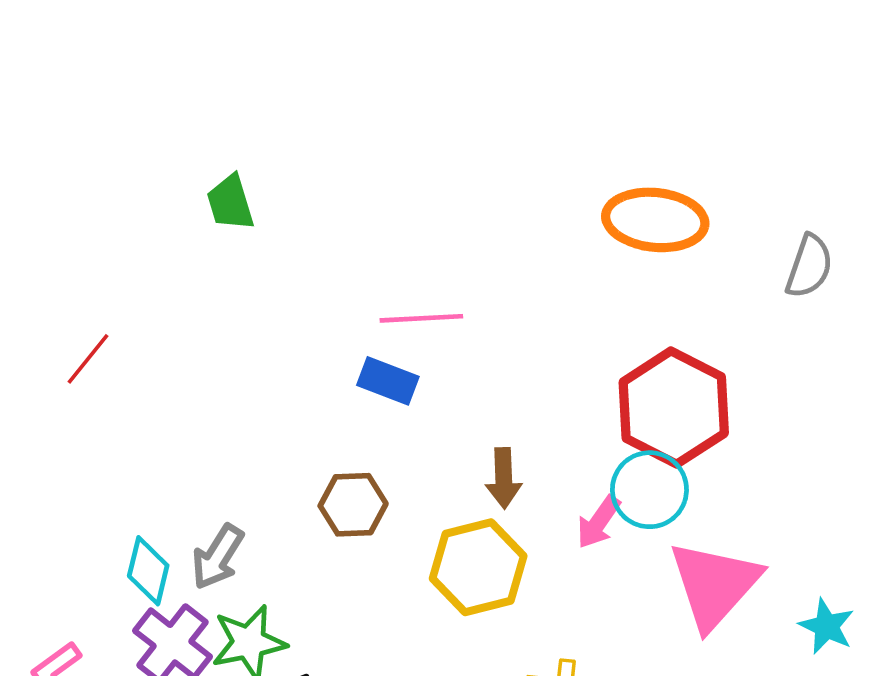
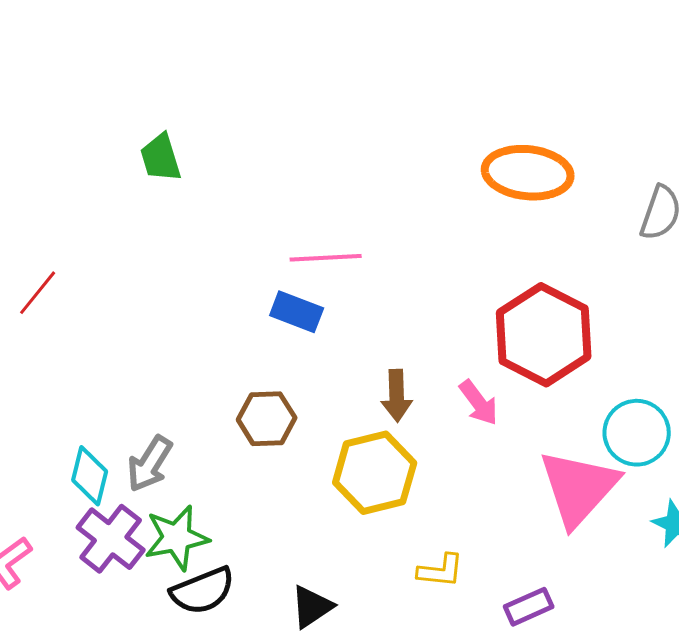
cyan circle: (649, 490) -> (637, 433), moved
pink arrow: (599, 522) -> (479, 403), moved, turned -72

